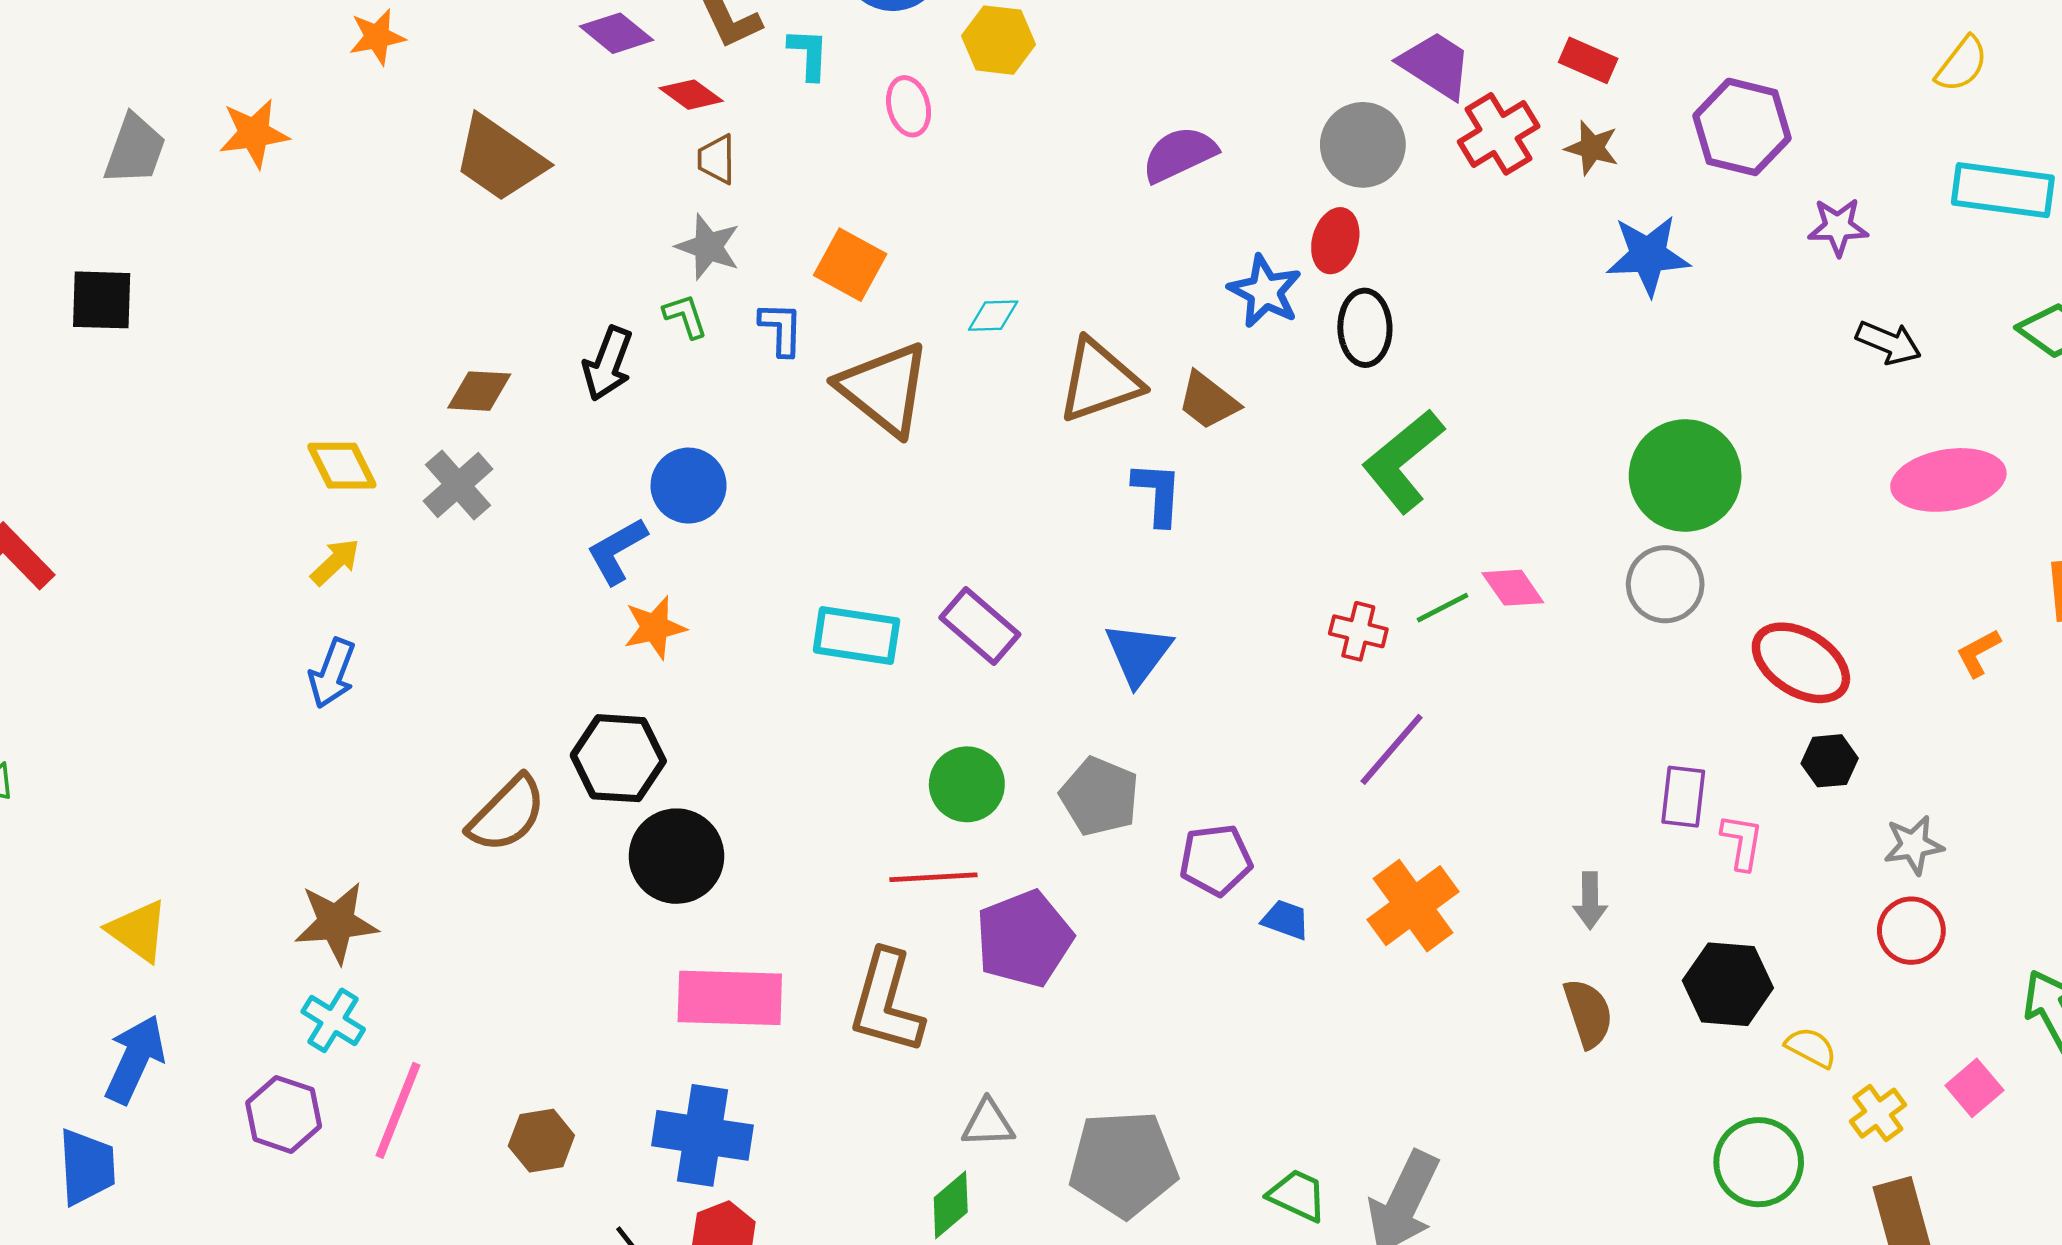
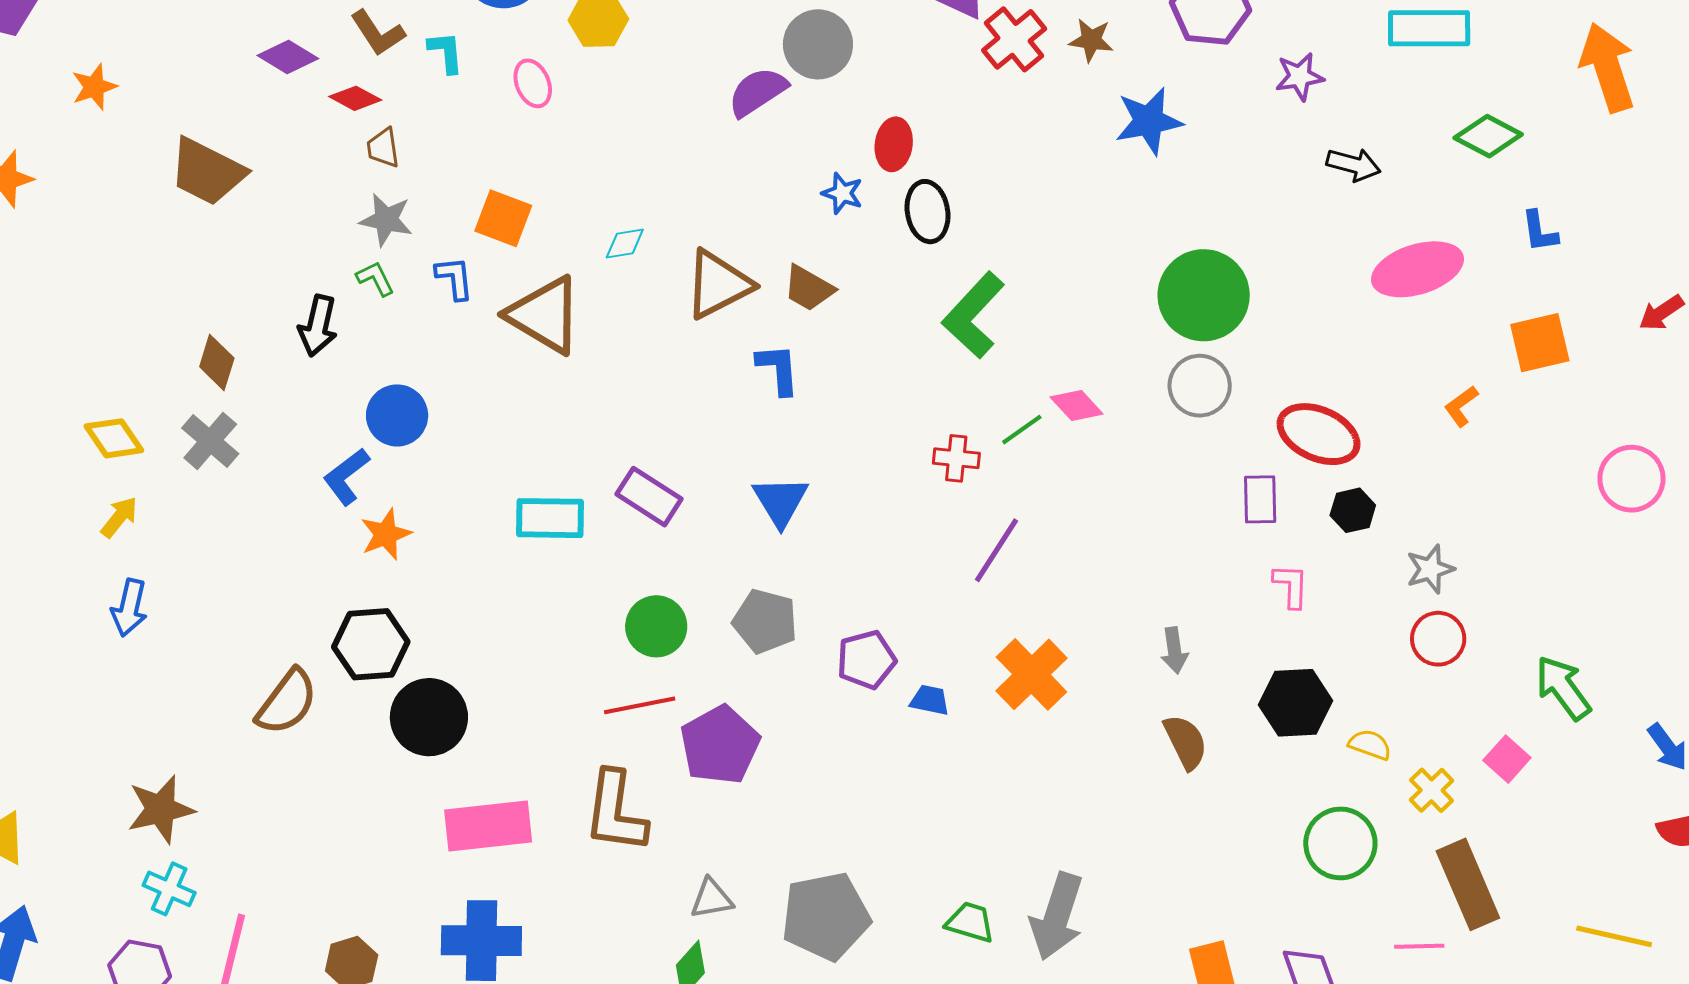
gray circle: (1363, 145) -> (818, 44), moved
blue star: (1265, 291) -> (842, 193), size x0.7
brown diamond: (479, 391) -> (217, 362), turned -68
purple rectangle: (1683, 797) -> (1260, 499), moved

